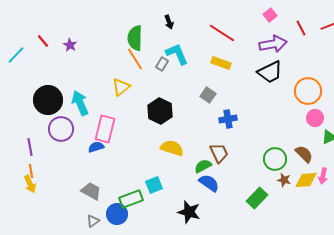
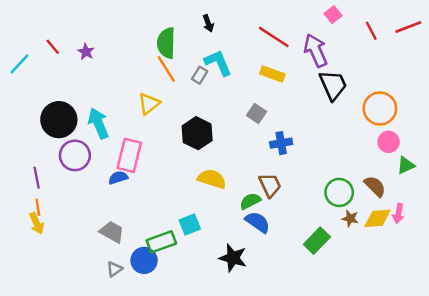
purple arrow: (273, 44) -> (316, 50), moved, turned -104
black trapezoid: (270, 72) -> (333, 85), turned -88

